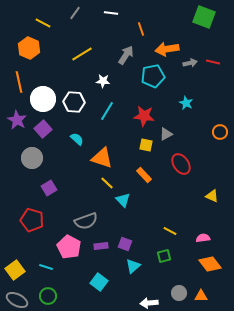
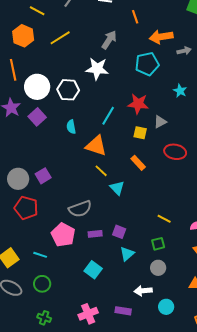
yellow line: (82, 54) -> (60, 38), moved
gray arrow: (126, 55) -> (109, 40), moved
white star: (103, 81) -> (97, 69), size x1.6
cyan line: (107, 111) -> (108, 116), moved
cyan semicircle: (77, 139) -> (71, 127), turned -144
gray circle: (32, 158) -> (18, 179), moved
red ellipse: (181, 164) -> (175, 152), turned -45
gray circle: (179, 293) -> (158, 268), moved

